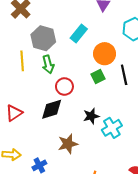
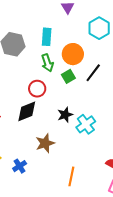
cyan rectangle: (79, 34) -> (47, 37), turned -30
green arrow: (48, 64) -> (47, 63), moved
black line: (124, 75) -> (93, 73), turned 54

